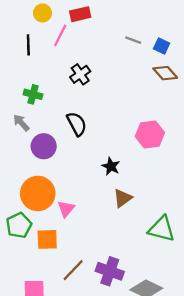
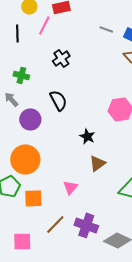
pink triangle: (66, 209) -> (70, 187), moved

